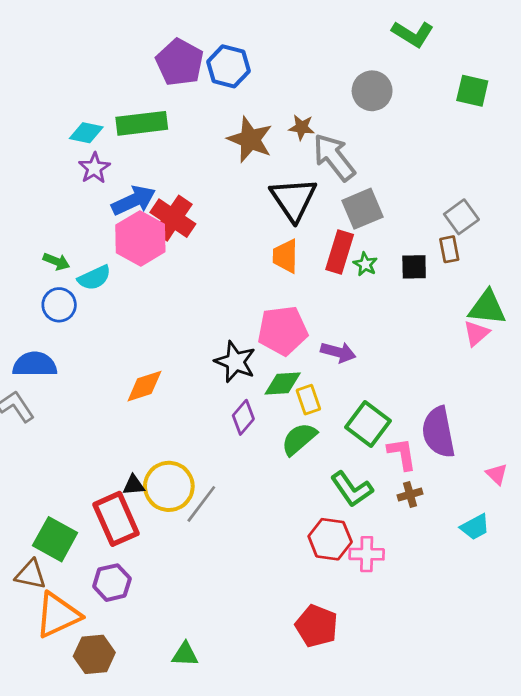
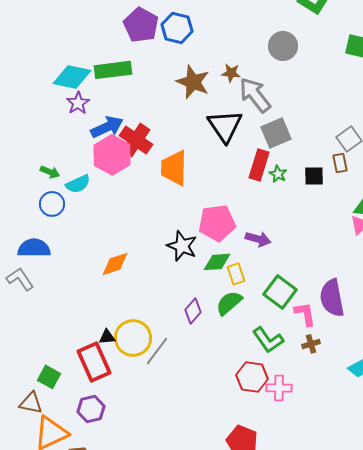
cyan diamond: (86, 133) -> (72, 77), size x1.5
orange trapezoid: (285, 256) -> (174, 168), moved, size x1.4
purple diamond: (243, 417) -> (193, 311), moved
green square: (55, 539) -> (49, 377), size x0.7

